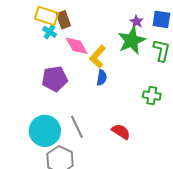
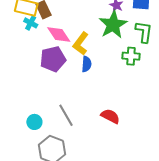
purple pentagon: (55, 79) -> (53, 59), moved
green cross: (152, 95) -> (131, 56), moved
cyan circle: (45, 131) -> (34, 122), size x0.5

